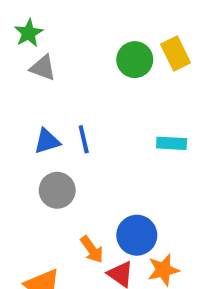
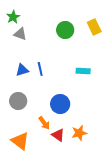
yellow rectangle: (176, 53) -> (94, 27), moved
gray circle: (57, 190) -> (18, 101), moved
blue circle: (137, 235) -> (60, 104), moved

